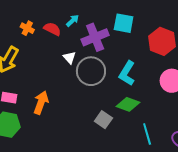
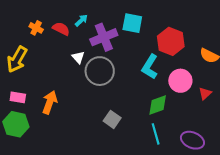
cyan L-shape: (127, 73) -> (150, 67), moved
green diamond: (128, 104) -> (158, 105), moved, turned -40

